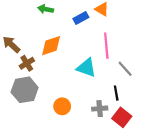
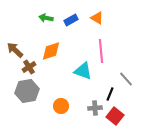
blue rectangle: (81, 18) -> (71, 20), moved
gray line: (125, 69) -> (126, 79), moved
black line: (116, 93) -> (110, 94), turned 32

